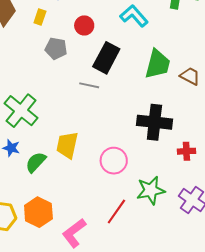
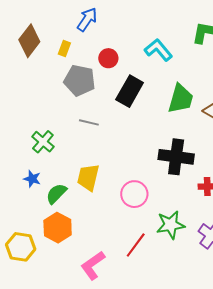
gray pentagon: (56, 48) -> (80, 80), size x1.4
gray line: (89, 85) -> (89, 122), moved
green cross: (21, 111) -> (43, 142), size x0.7
orange hexagon: (38, 212) -> (58, 228), moved

